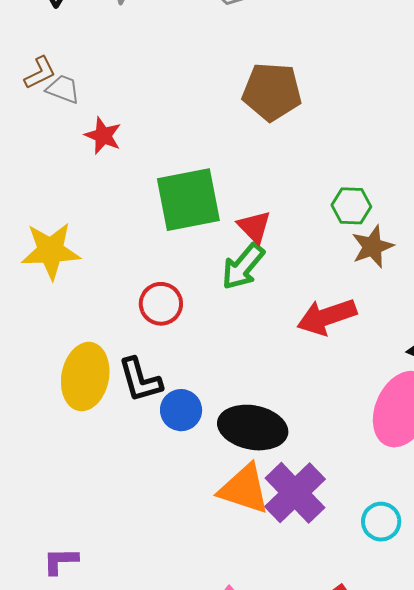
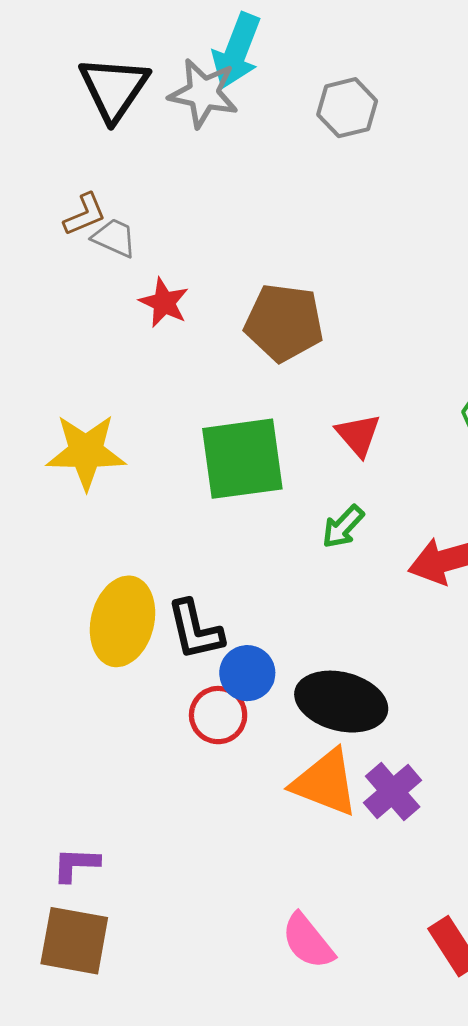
brown pentagon: (272, 92) -> (284, 323), moved
green square: (188, 200) -> (242, 459), moved
green arrow: (243, 266) -> (343, 527), moved, size x0.7
red circle: (161, 304) -> (218, 715), moved
purple cross: (295, 493) -> (393, 792), size x0.7

